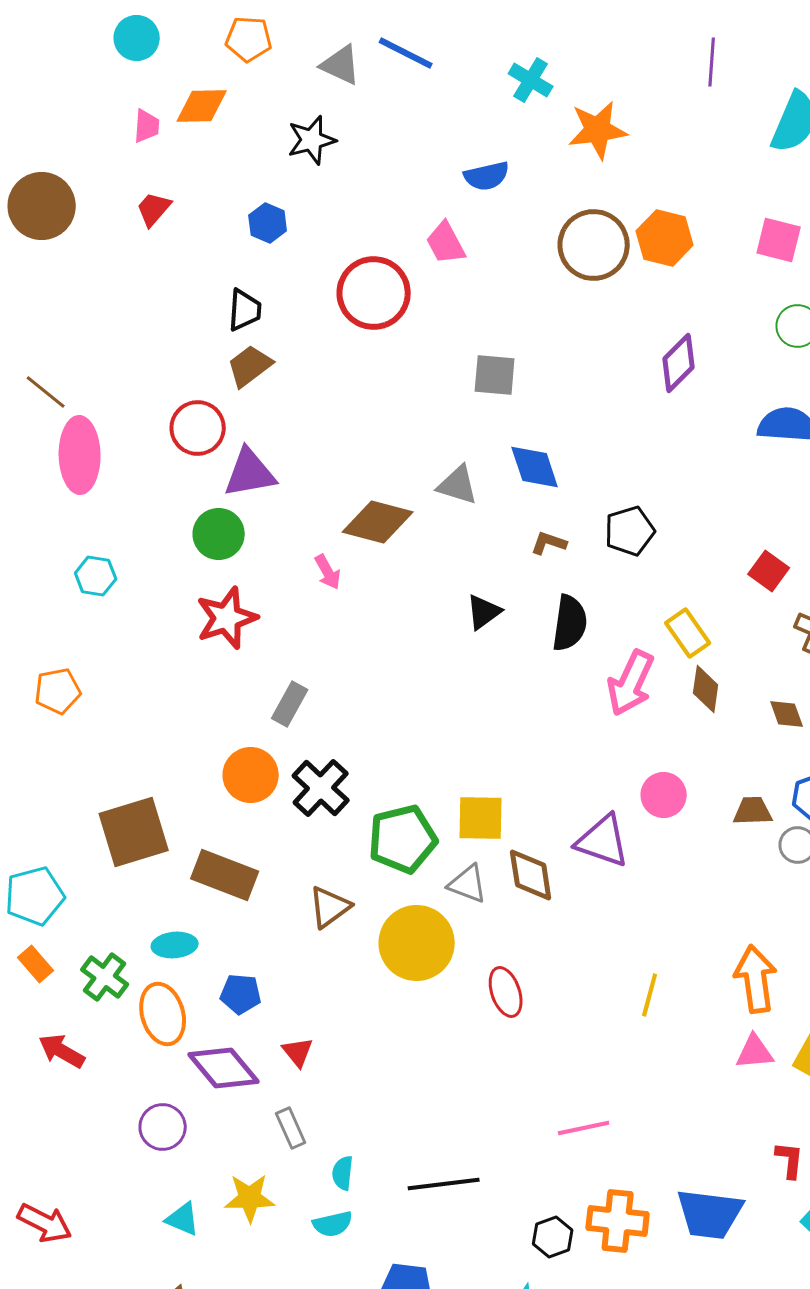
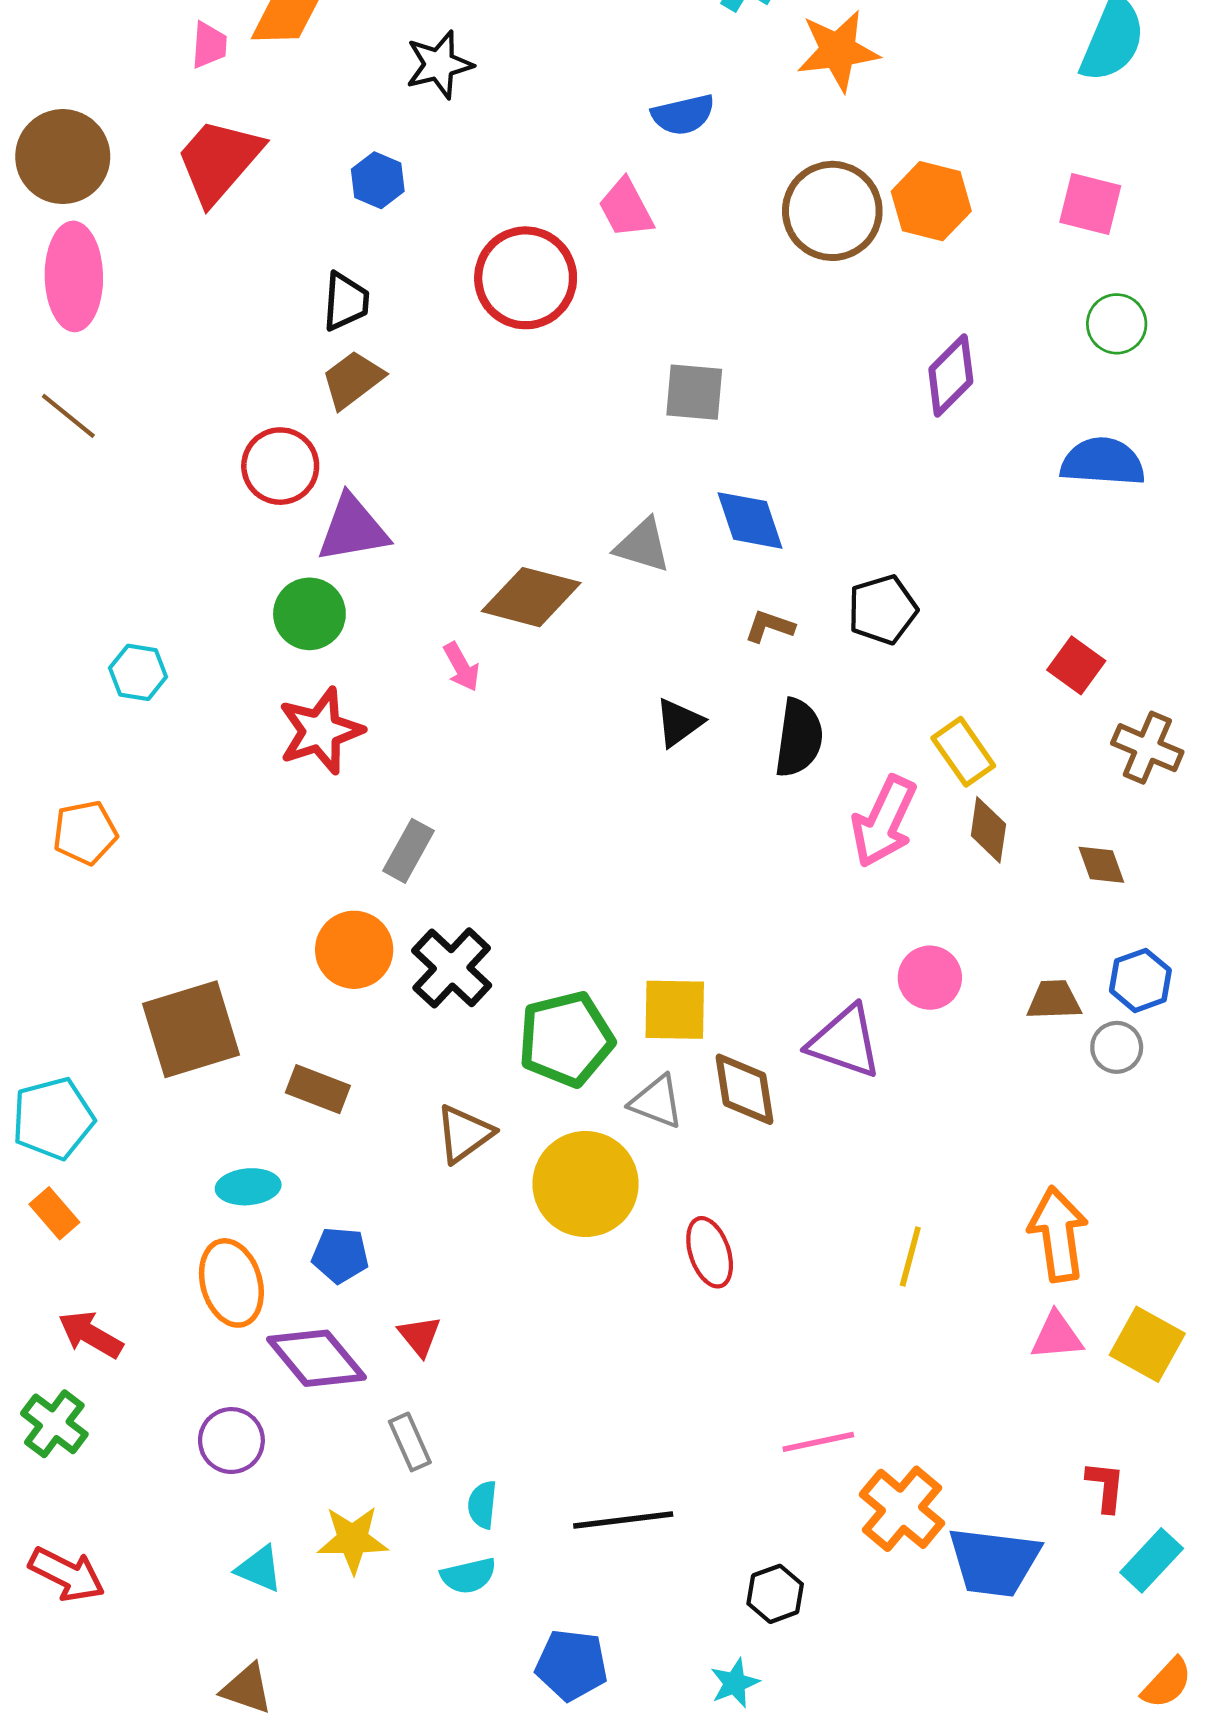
red trapezoid: (154, 209) -> (219, 161), size x1.8
pink ellipse: (80, 455) -> (74, 276), moved
brown rectangle: (225, 875) -> (318, 1089), size x0.7
green cross: (105, 977) -> (54, 1424), moved
orange cross: (618, 1221) -> (902, 1509), moved, turned 34

